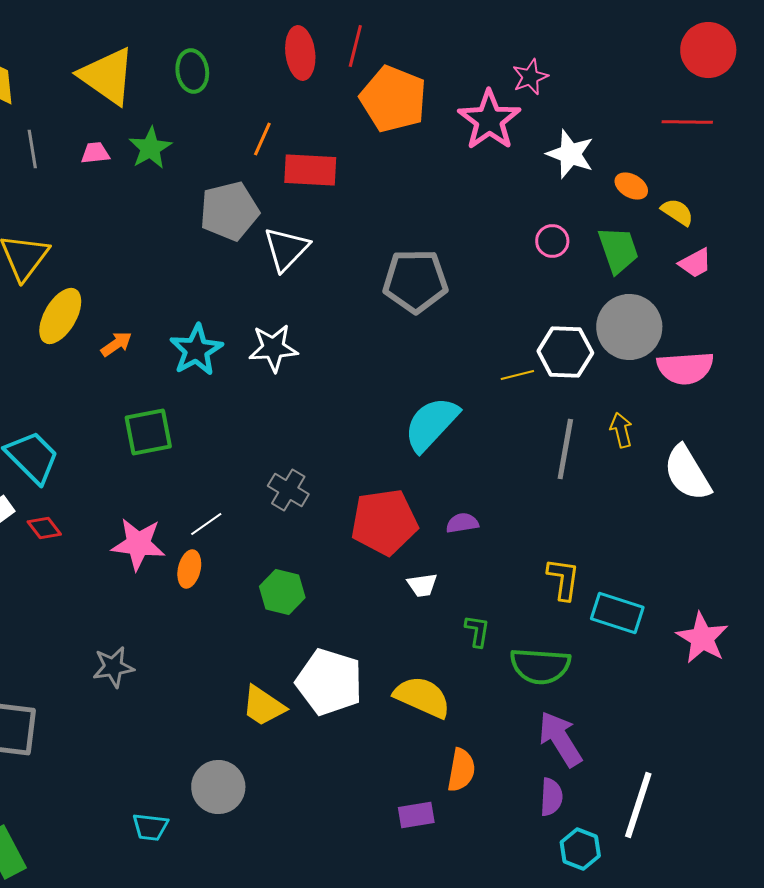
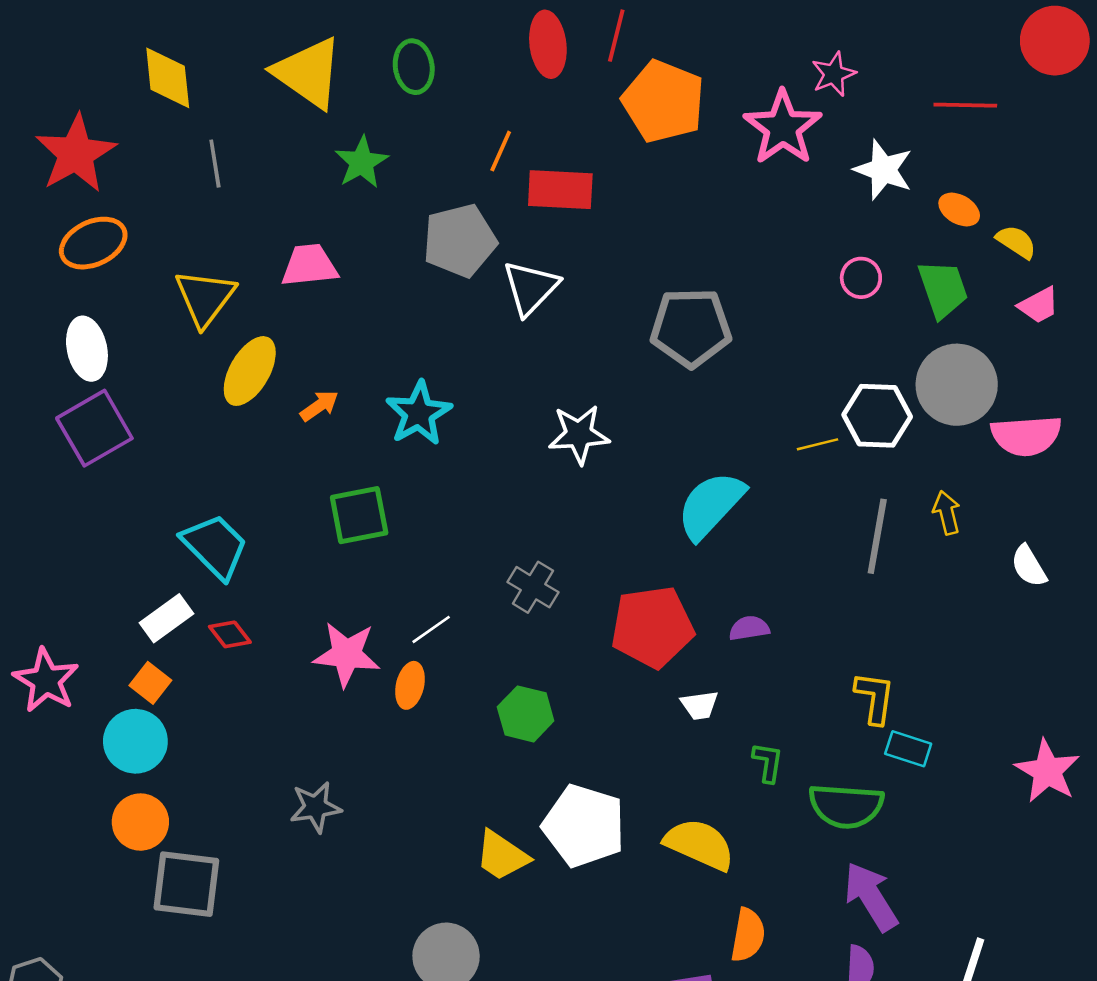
red line: (687, 122) -> (965, 105), moved
pink trapezoid: (95, 153) -> (309, 265), moved, size x1.6
white star: (273, 348) -> (579, 434), moved
white semicircle: (687, 473) -> (1029, 566), size x0.6
cyan rectangle: (617, 613) -> (908, 749), moved, size x0.7

